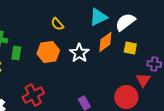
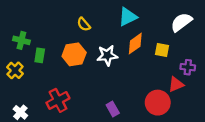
white semicircle: (125, 22) -> (181, 22), moved
white star: (79, 53) -> (107, 55), turned 30
red triangle: (143, 80) -> (176, 84), turned 35

